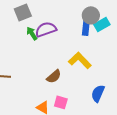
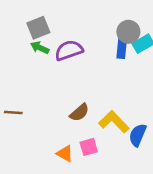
green arrow: (32, 33) -> (40, 48), moved, turned -32
yellow L-shape: (80, 60) -> (114, 122), moved
pink square: (61, 102) -> (89, 147), turned -32

